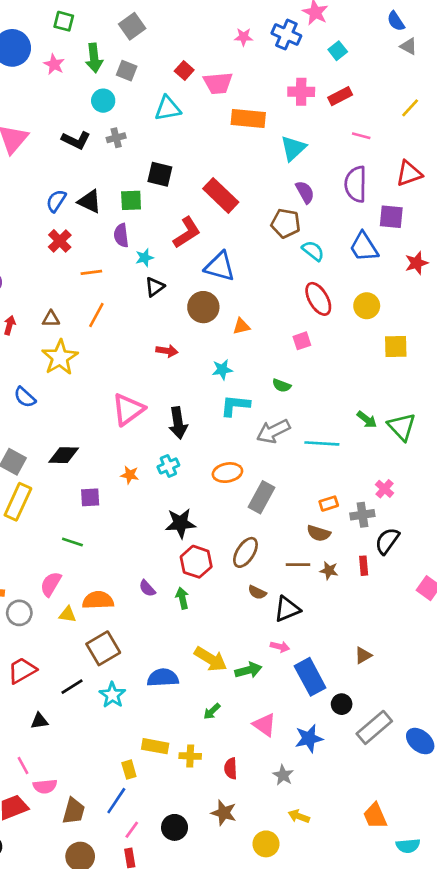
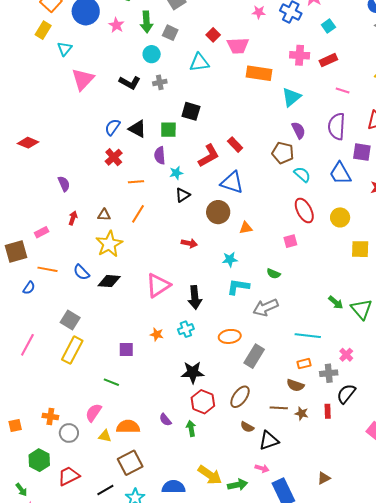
red rectangle: (221, 195) -> (235, 145), moved, size x0.6
cyan line: (322, 443) -> (308, 336), moved
black diamond: (64, 455) -> (109, 281), moved

